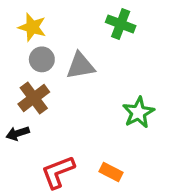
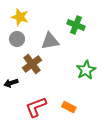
green cross: (121, 24) -> (76, 25), moved
gray circle: (42, 59) -> (17, 39), moved
brown cross: (34, 98) -> (32, 64), moved

